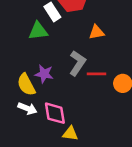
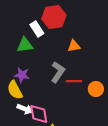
purple star: (44, 74) -> (22, 75), moved
white arrow: (27, 108) -> (25, 109), moved

